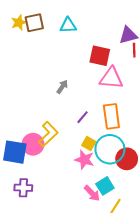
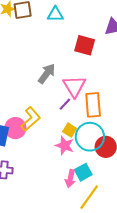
pink triangle: (111, 78) -> (74, 86), moved, turned 50
gray arrow: (62, 87) -> (47, 74), size x1.5
pink arrow: (92, 193) -> (70, 179), turned 54

